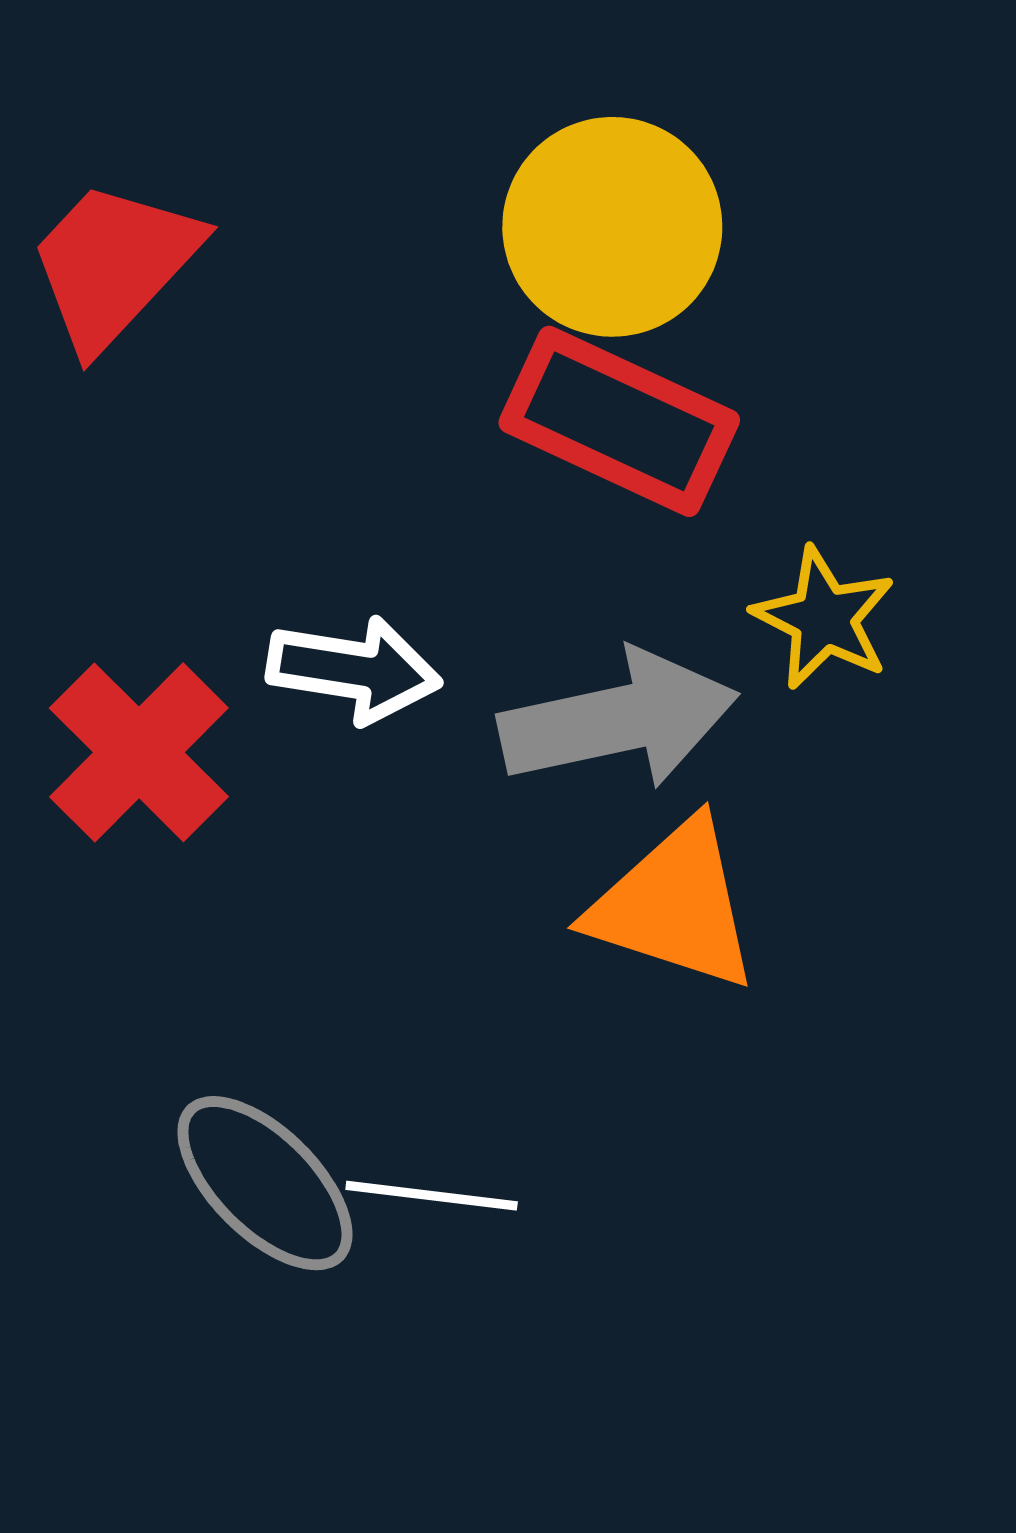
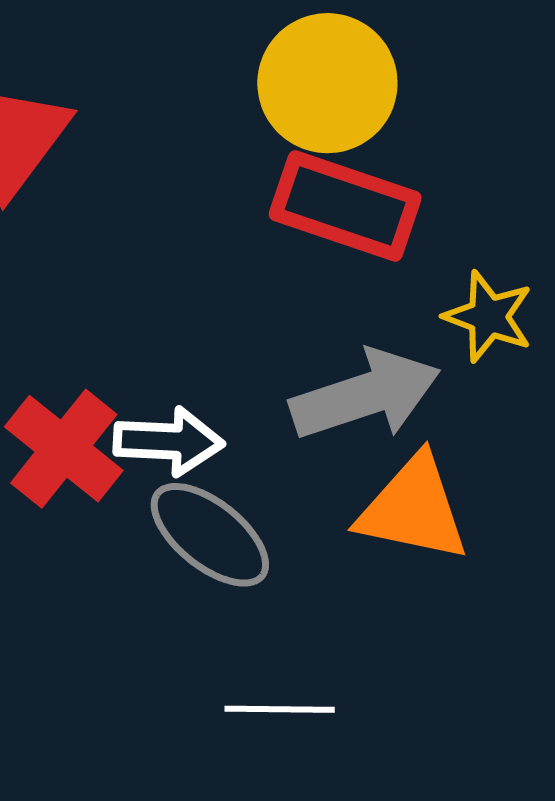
white arrow: (354, 670) -> (169, 441), moved
gray ellipse: (265, 1183) -> (210, 535), moved

